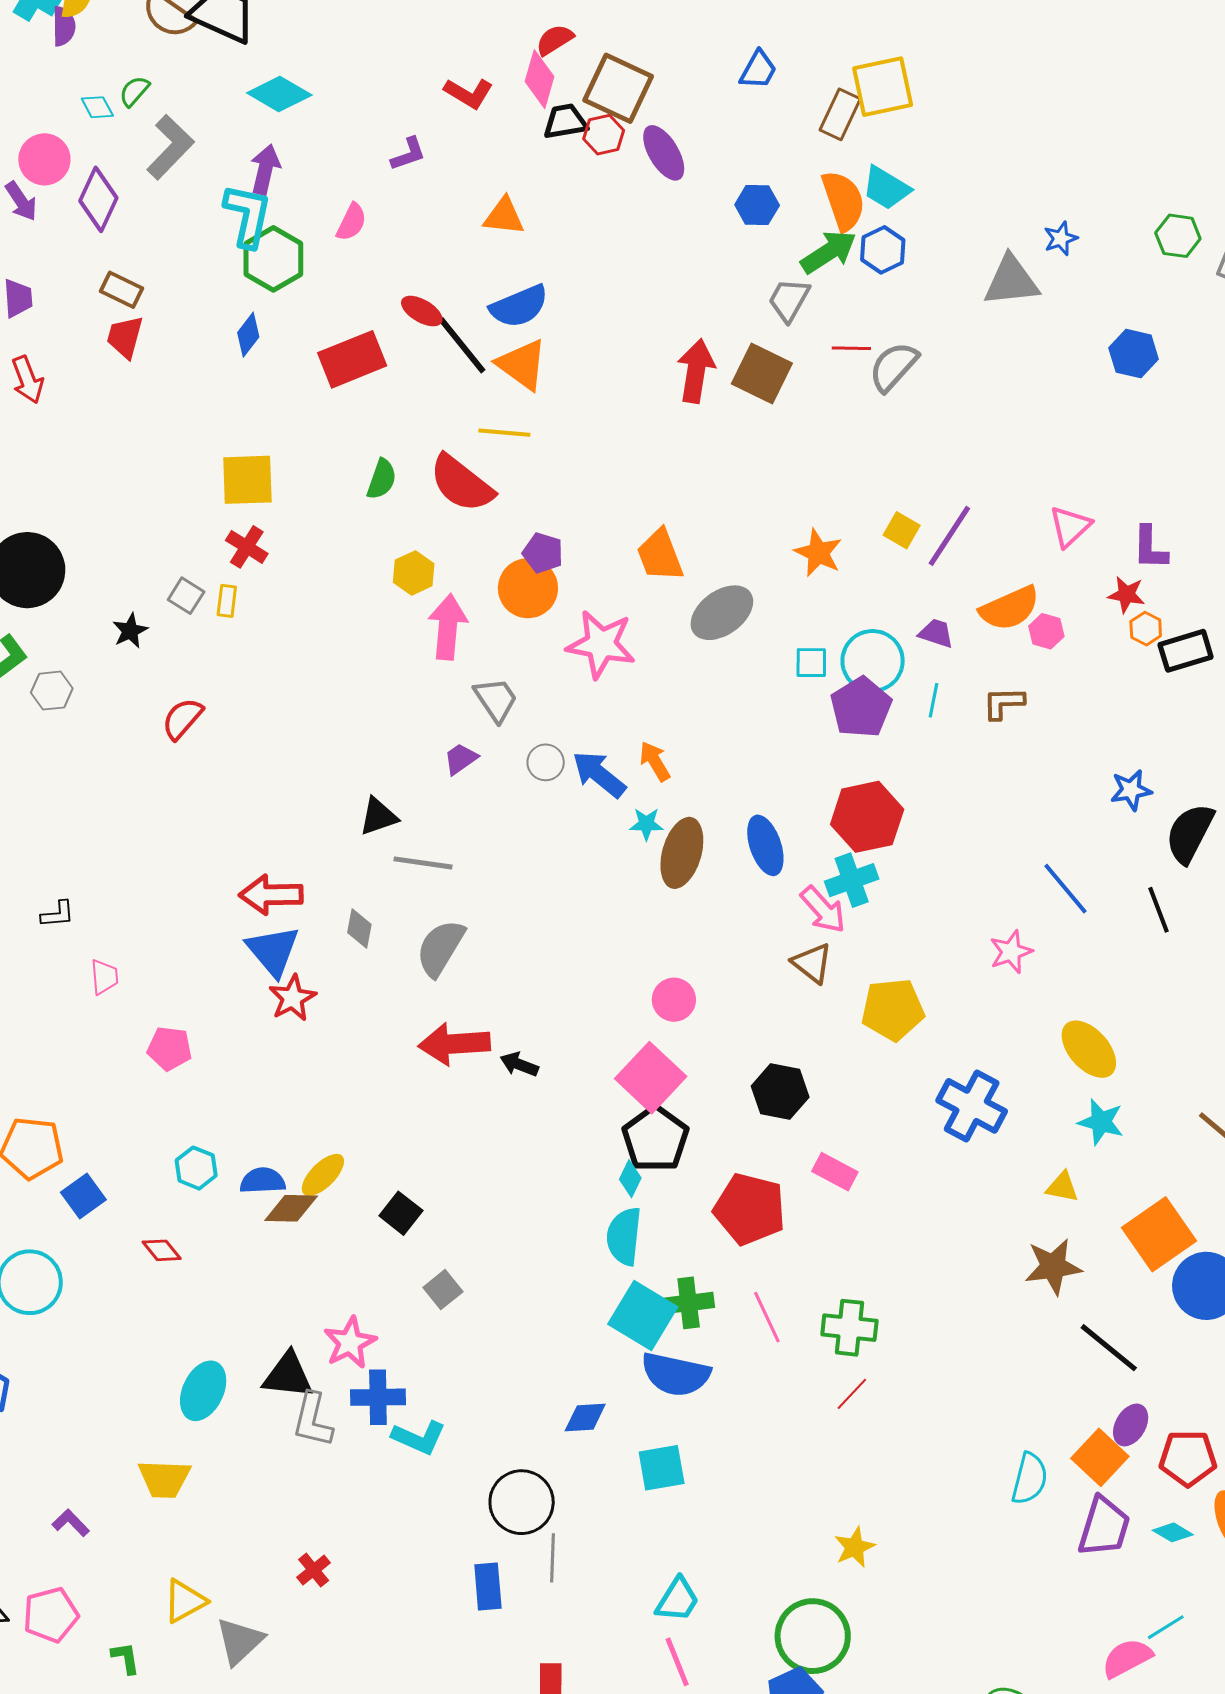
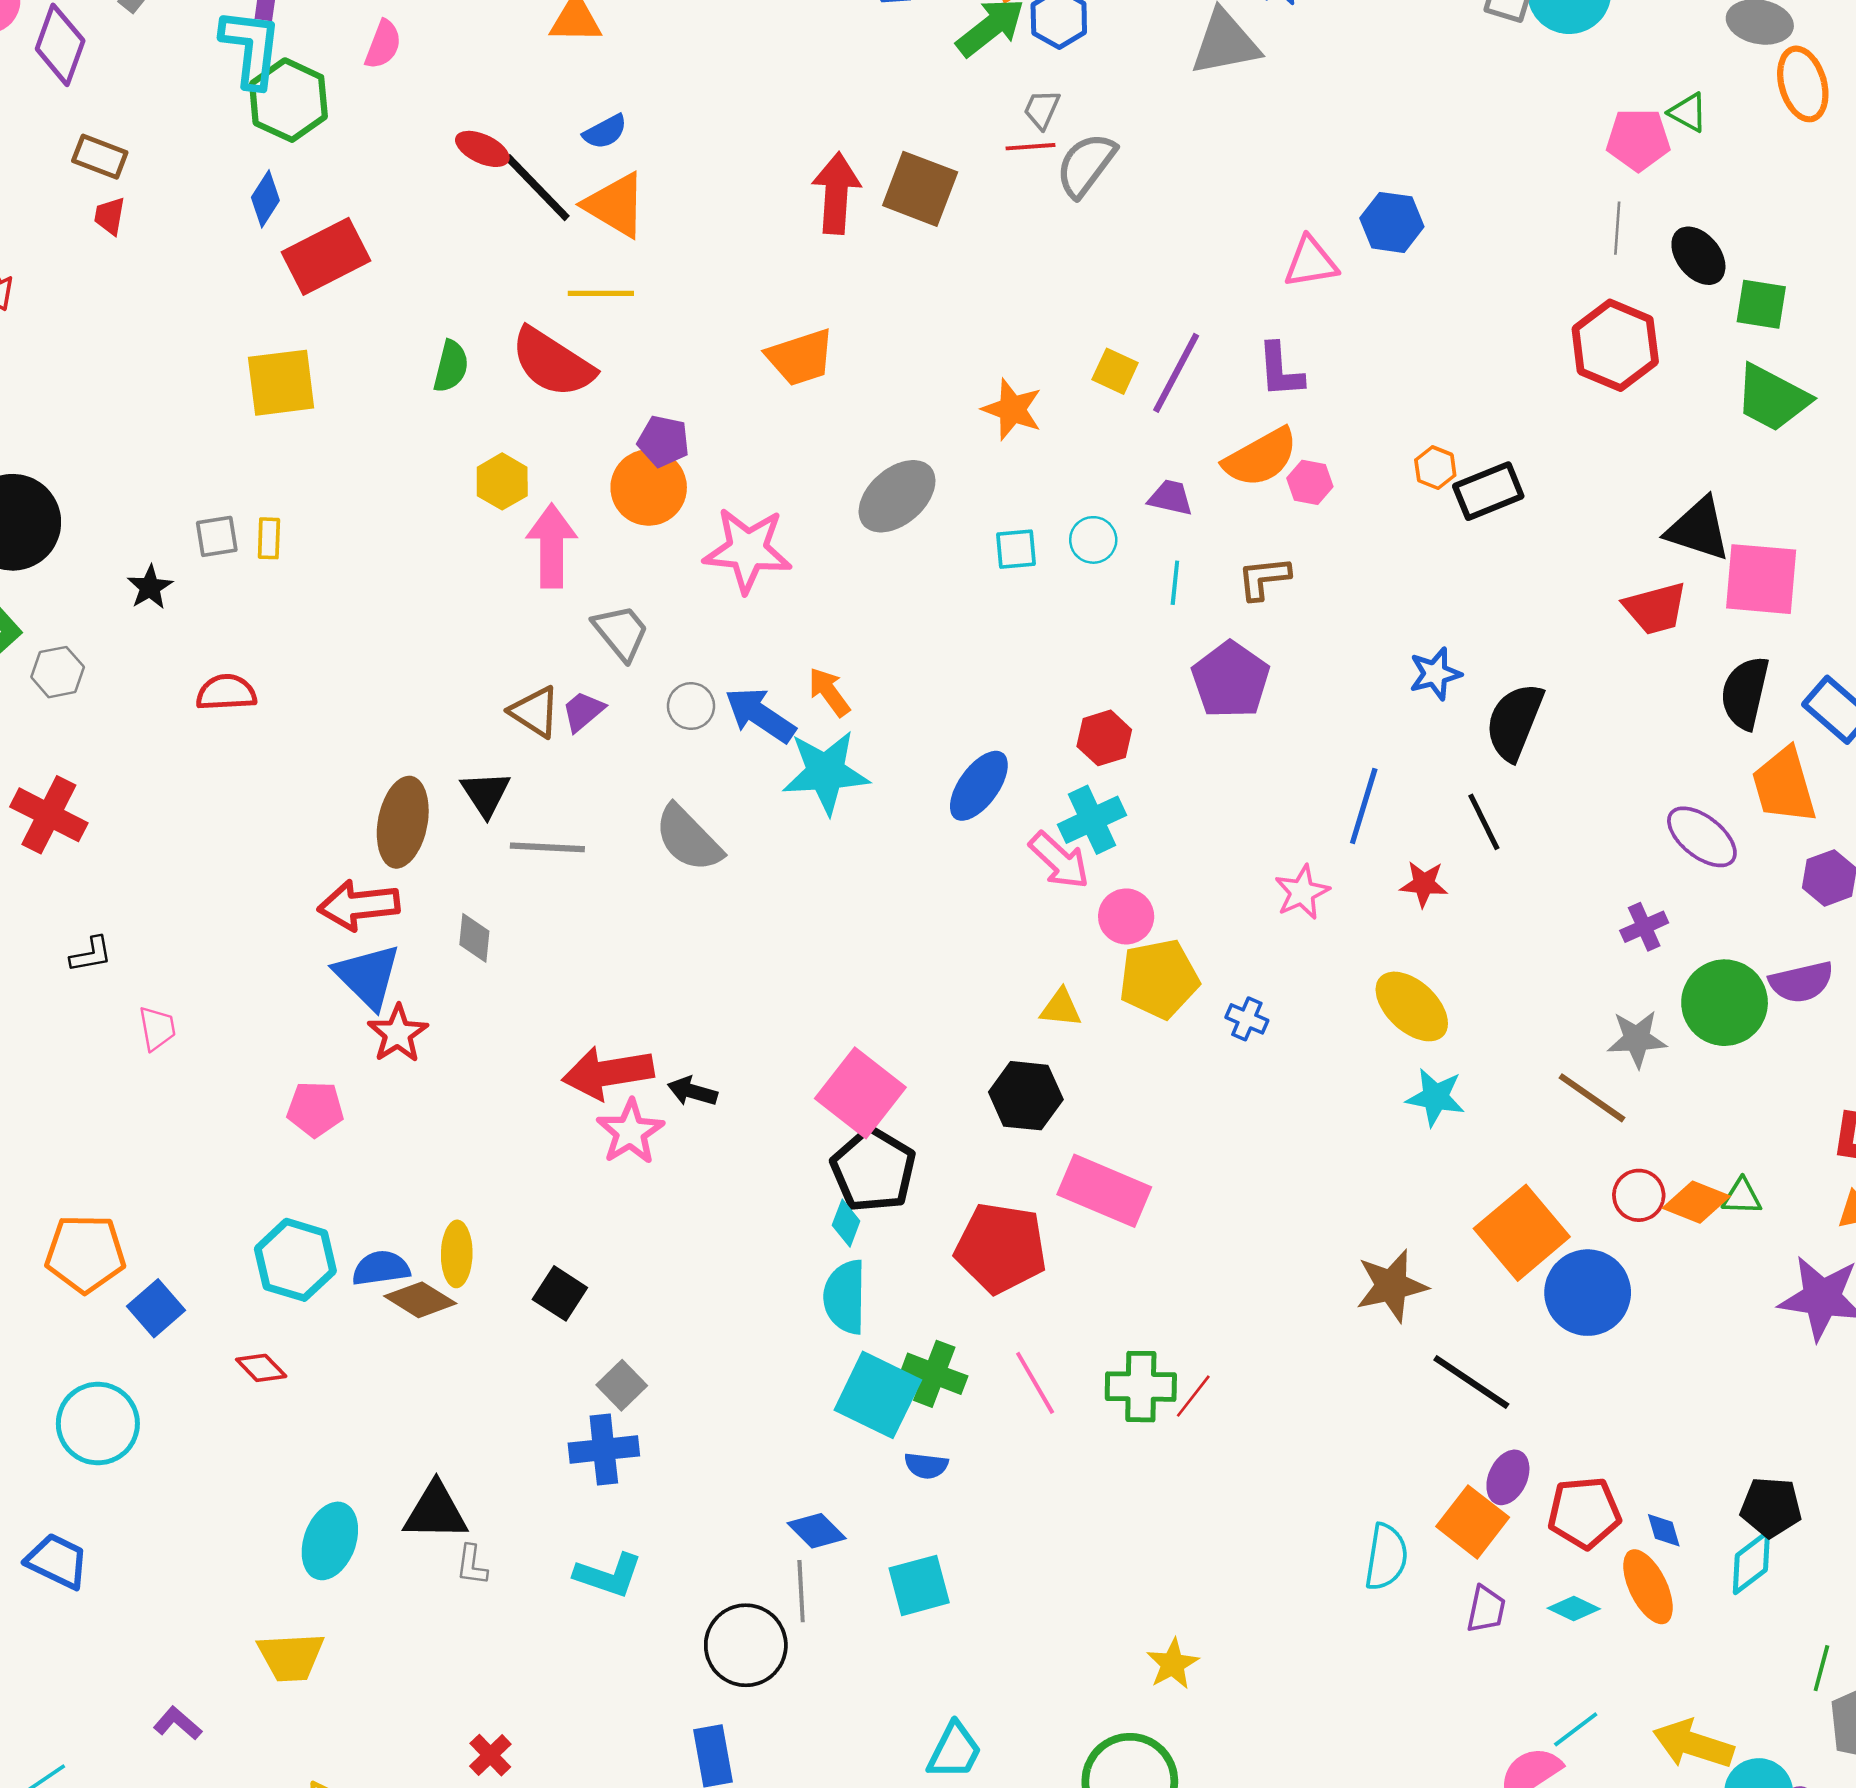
gray trapezoid: (789, 300) -> (1042, 109), moved, size x0.7
blue semicircle: (519, 306) -> (605, 132), size x0.6
red trapezoid: (125, 337) -> (110, 216), size x0.7
blue hexagon: (1134, 354) -> (1392, 222), moved
red rectangle: (352, 359) -> (326, 256), moved
pink triangle: (1070, 526) -> (1311, 262), moved, turned 39
red cross: (247, 547) -> (49, 815), moved, size x1.4
purple L-shape: (1150, 548) -> (1280, 370), moved
orange trapezoid: (660, 555) -> (800, 357), moved, turned -82
red star: (1126, 595) -> (1424, 884), moved
gray square: (186, 596) -> (217, 536), turned -36
cyan circle: (873, 661) -> (1093, 540), size x0.6
purple pentagon: (861, 707) -> (1231, 680), moved
red semicircle: (182, 719) -> (226, 693), turned 51
black triangle: (378, 816) -> (486, 794), turned -39
red hexagon: (867, 817) -> (1104, 738), size x0.6
cyan star: (646, 824) -> (826, 772), size x2.0
blue ellipse: (765, 845) -> (979, 786), turned 60
brown ellipse: (682, 853) -> (403, 822), moved
blue line: (1065, 889) -> (1364, 806), turned 62
gray semicircle: (440, 948) -> (688, 838), moved, turned -70
brown triangle: (812, 963) -> (535, 712), moved
pink circle: (674, 1000) -> (1126, 916), moved
pink pentagon: (170, 1048) -> (315, 1109), moved
blue cross: (972, 1106) -> (1247, 1019), moved, size x0.5
cyan hexagon: (196, 1168) -> (295, 1260), size x1.5
pink rectangle: (835, 1172) -> (1104, 1191), size x1.6
yellow ellipse: (323, 1175) -> (457, 1254), turned -39
yellow triangle: (1062, 1187) -> (1061, 1008), moved
brown diamond: (291, 1208) -> (420, 1300), turned 36
green cross: (689, 1303) -> (934, 1374), turned 33
pink star: (350, 1343) -> (630, 1132), moved
blue semicircle: (676, 1374) -> (926, 1466), size x0.5
red line: (852, 1394) -> (1193, 1396), moved
blue cross: (378, 1397) -> (604, 1449), moved
blue diamond: (585, 1417) -> (817, 1531), turned 54
gray L-shape: (313, 1420) -> (472, 1565), size x0.6
purple trapezoid: (1104, 1527) -> (1486, 1609), size x0.6
gray line: (553, 1558) -> (801, 1591), moved

